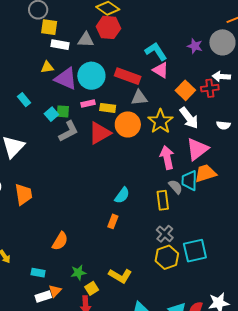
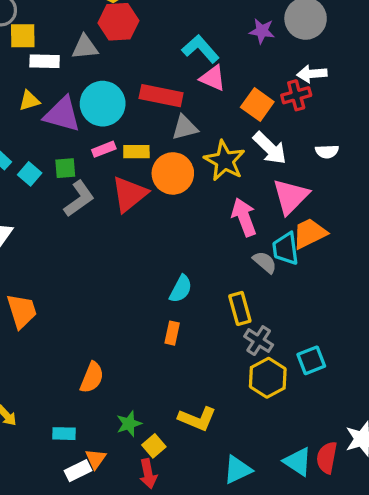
cyan square: (51, 114) -> (30, 174), moved
yellow rectangle: (163, 200) -> (240, 308), moved
cyan square: (195, 251) -> (311, 360), size x0.7

